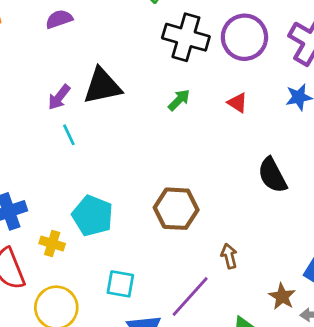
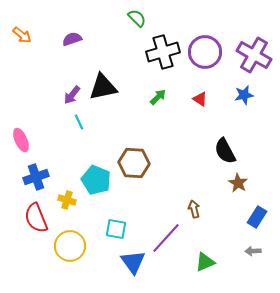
black cross: (186, 37) -> (163, 52), turned -32
brown hexagon: (176, 209) -> (134, 163), moved
brown star: (282, 296) -> (238, 183), moved

